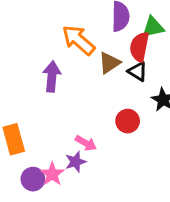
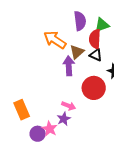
purple arrow: (52, 76) -> (69, 66), moved
red circle: (128, 121) -> (94, 88), size x1.5

